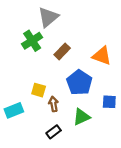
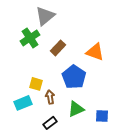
blue square: (109, 102) -> (102, 116), moved
cyan rectangle: (14, 110) -> (23, 103), moved

